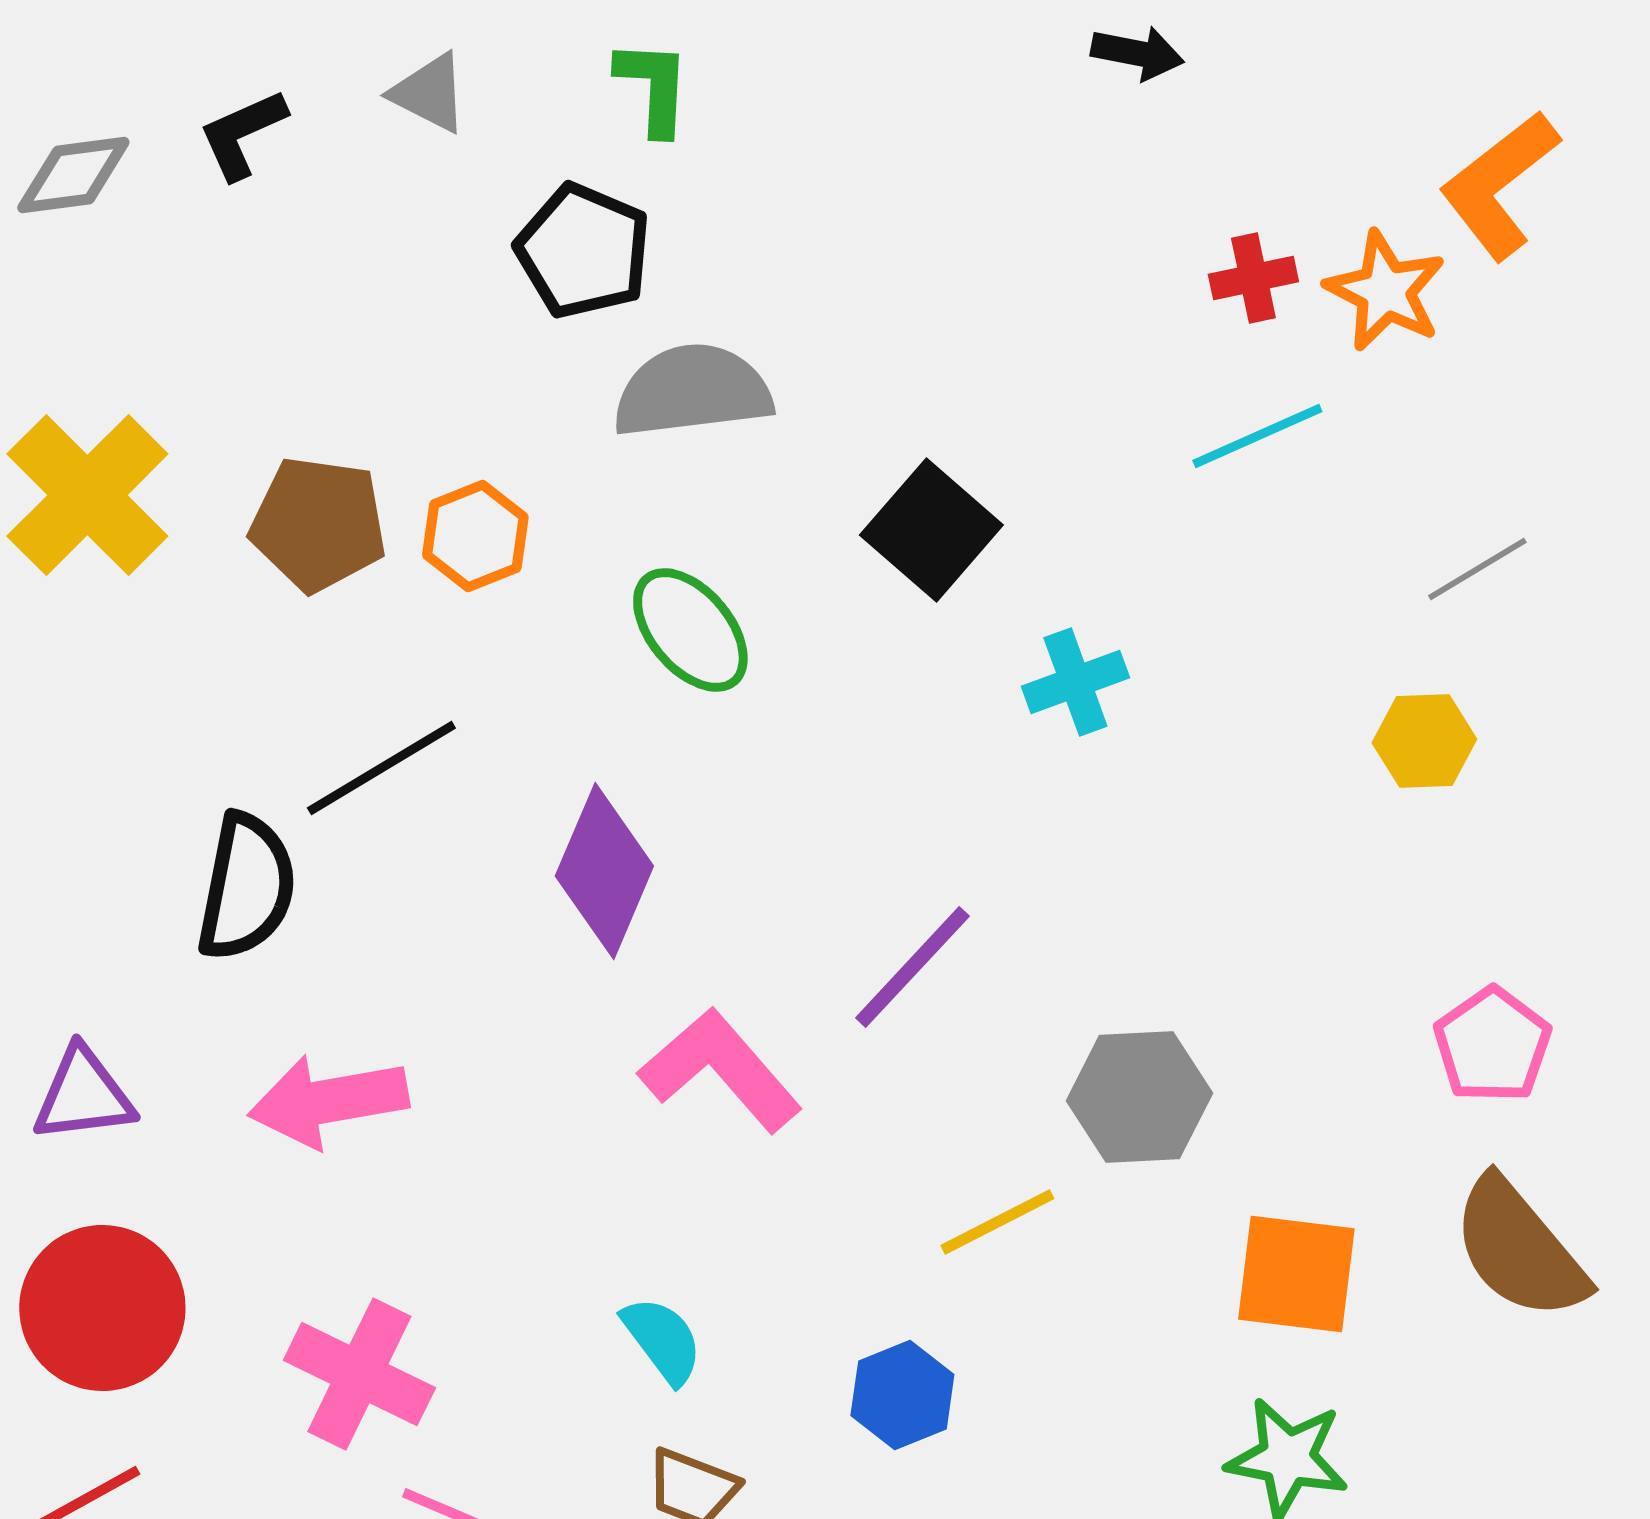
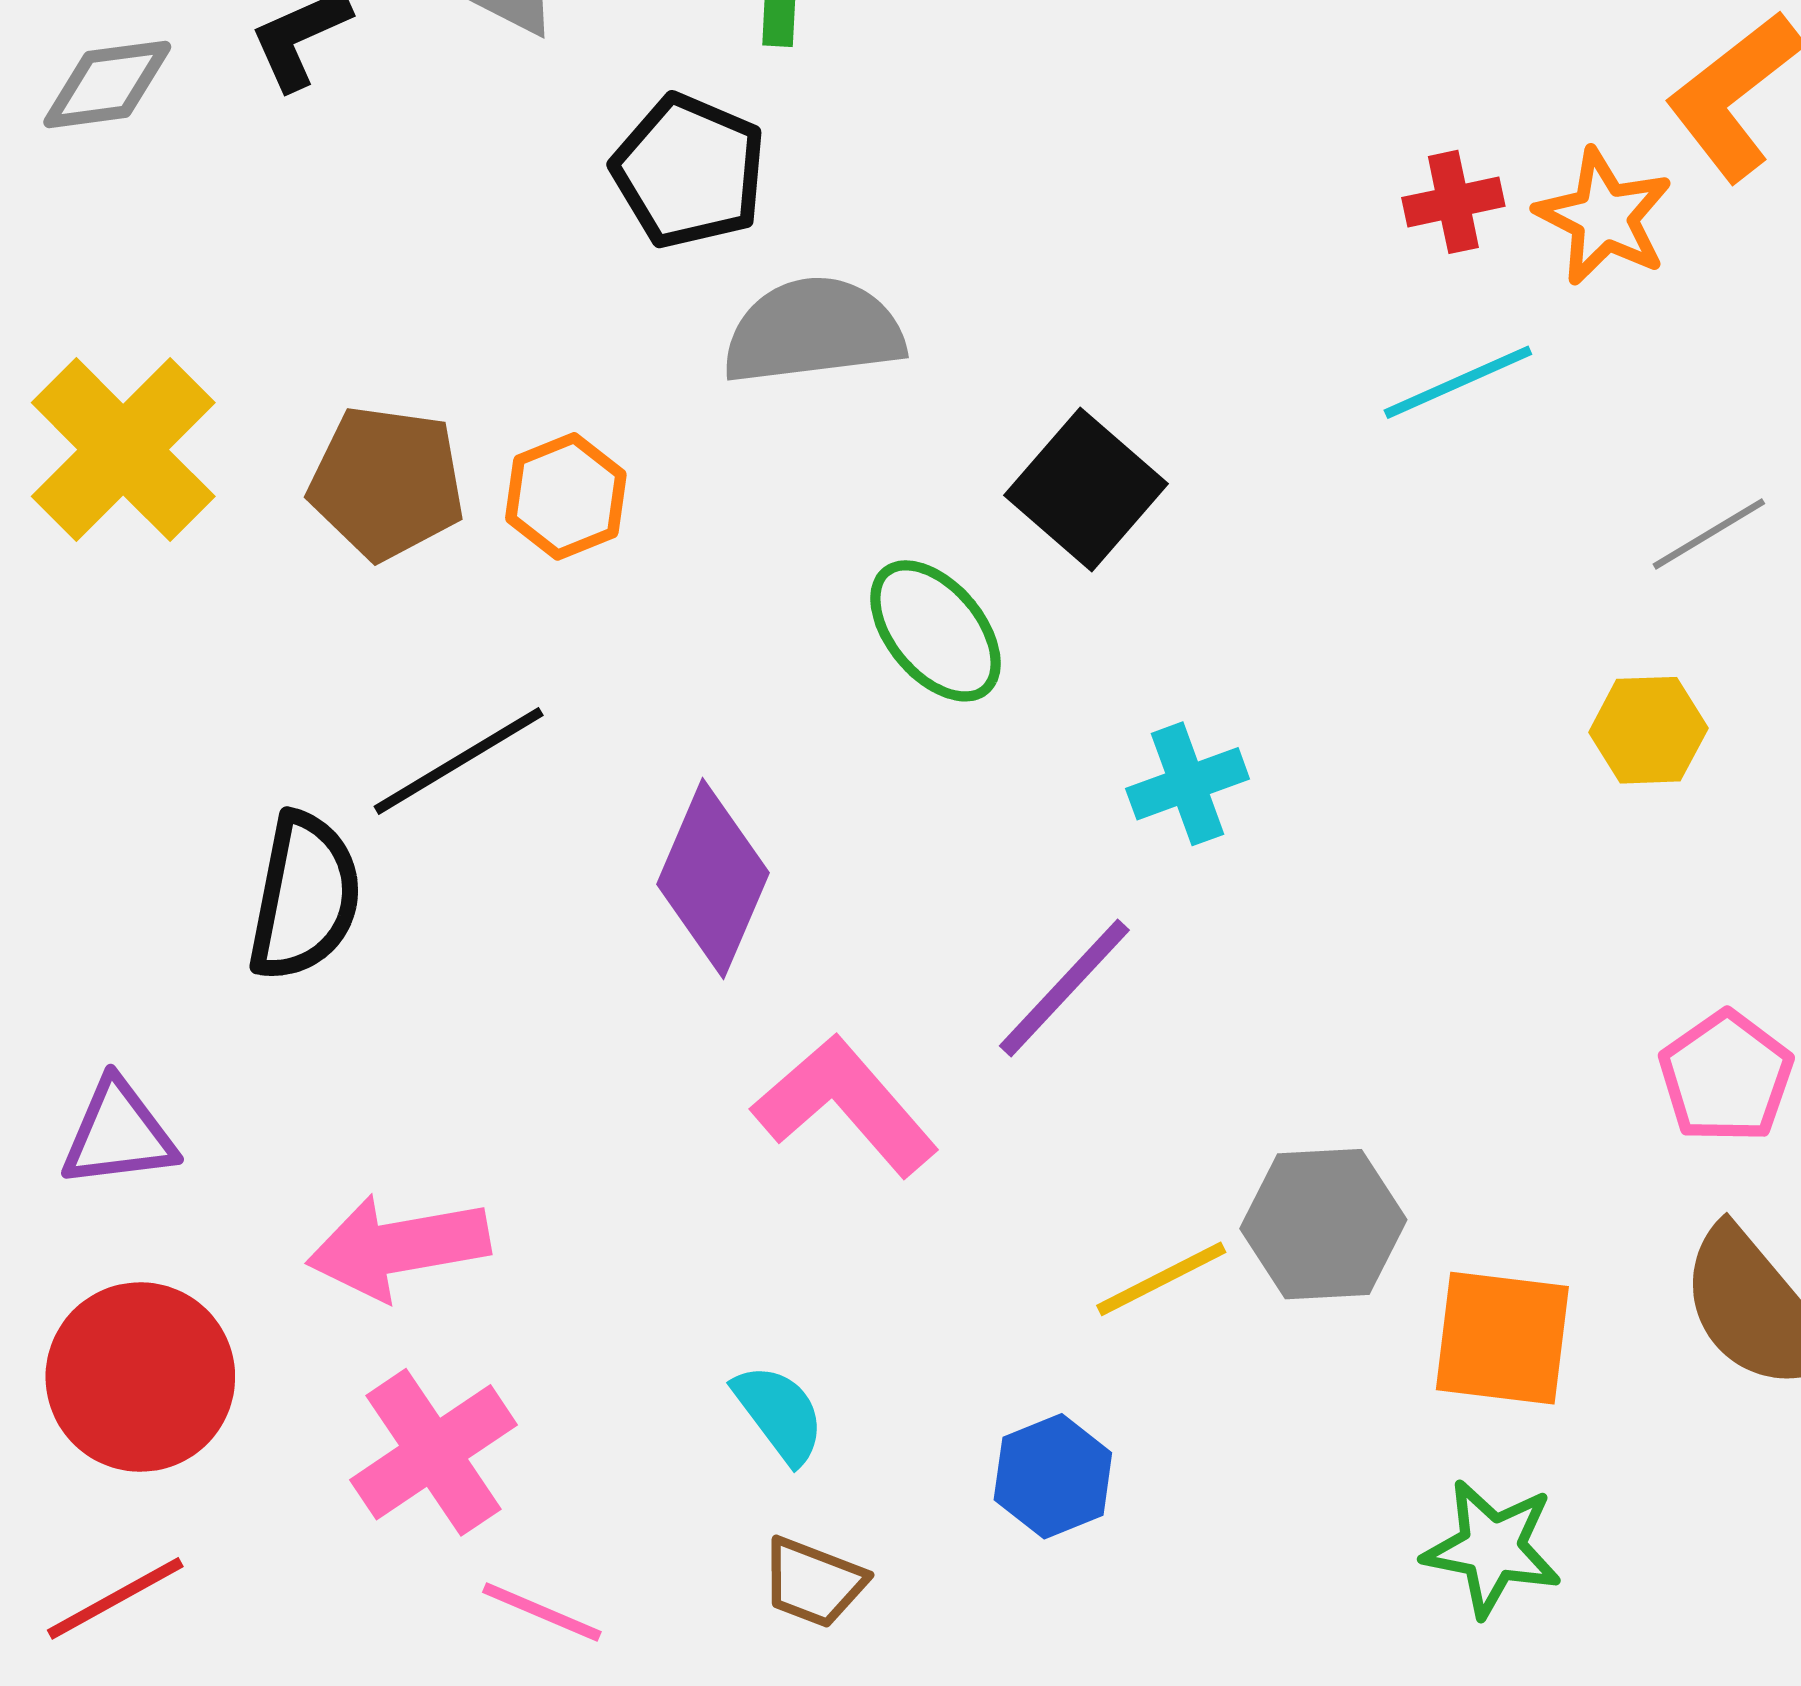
green ellipse: (690, 630) -> (935, 631), moved
cyan cross: (1075, 682) -> (1188, 784), moved
gray hexagon: (1139, 1097) -> (1323, 1224), moved
pink arrow: (328, 1101) -> (398, 1247), moved
pink cross: (359, 1374) -> (434, 1452), turned 30

